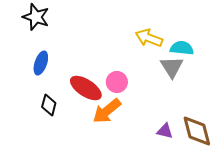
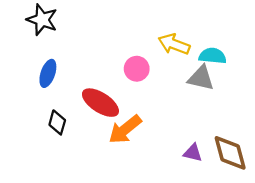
gray triangle: (172, 67) -> (201, 78), turned -45
pink circle: (117, 82) -> (137, 69), moved

